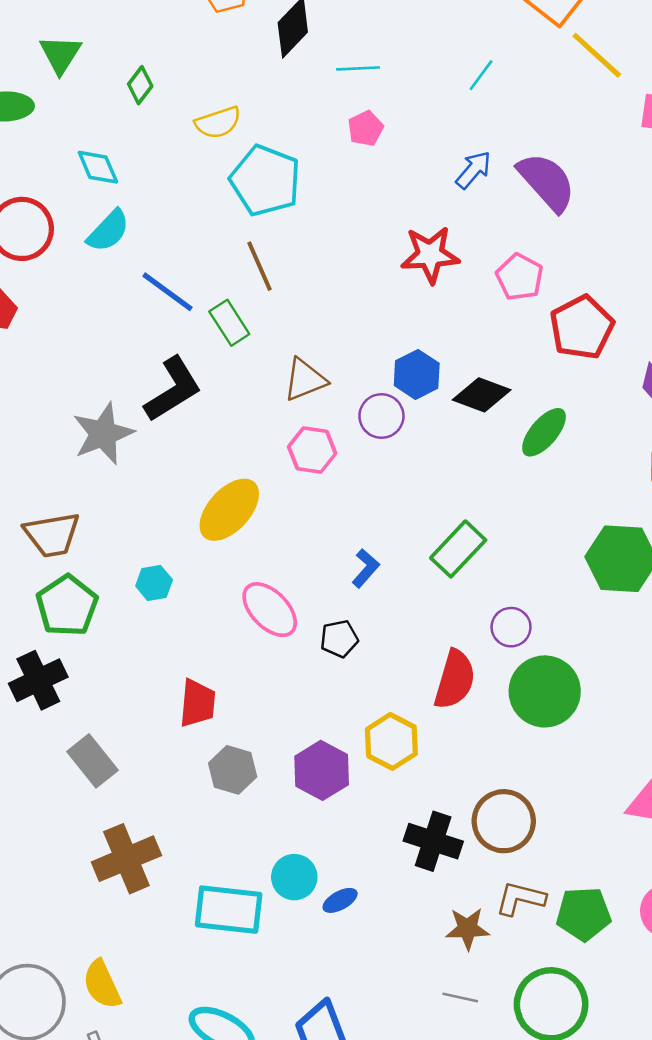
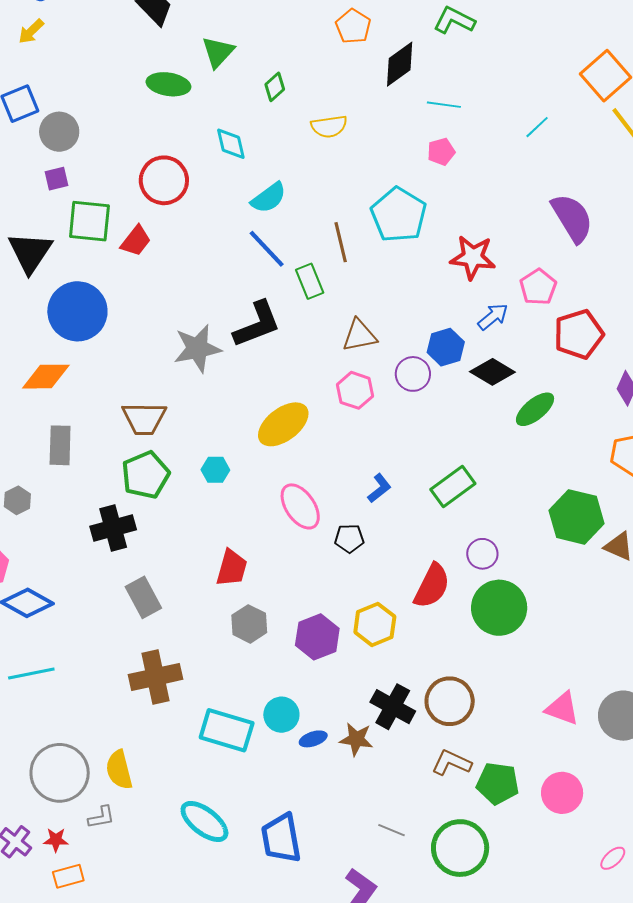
blue arrow: (473, 170) -> (493, 317), moved
cyan pentagon: (265, 181) -> (399, 215), moved
cyan semicircle: (108, 231) -> (269, 198), moved
brown star: (467, 929) -> (356, 739), moved

